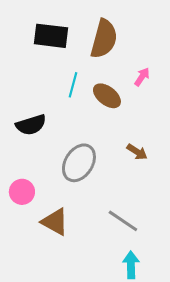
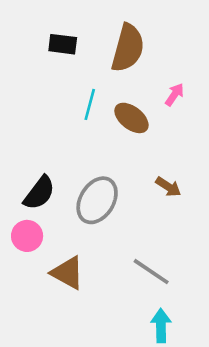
black rectangle: (51, 36) -> (63, 44), size x0.7
black semicircle: (31, 125) -> (39, 193), moved, turned -36

